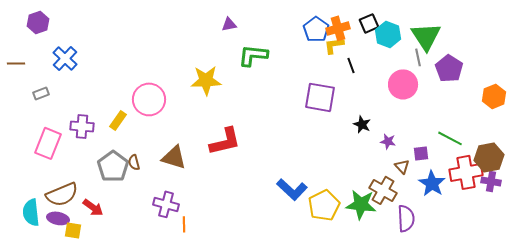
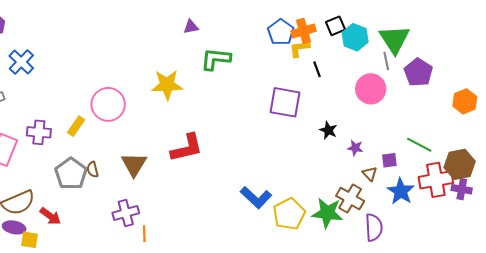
brown triangle: (174, 157) -> (134, 164), turned 44
purple cross: (166, 204) -> (126, 213), turned -30

